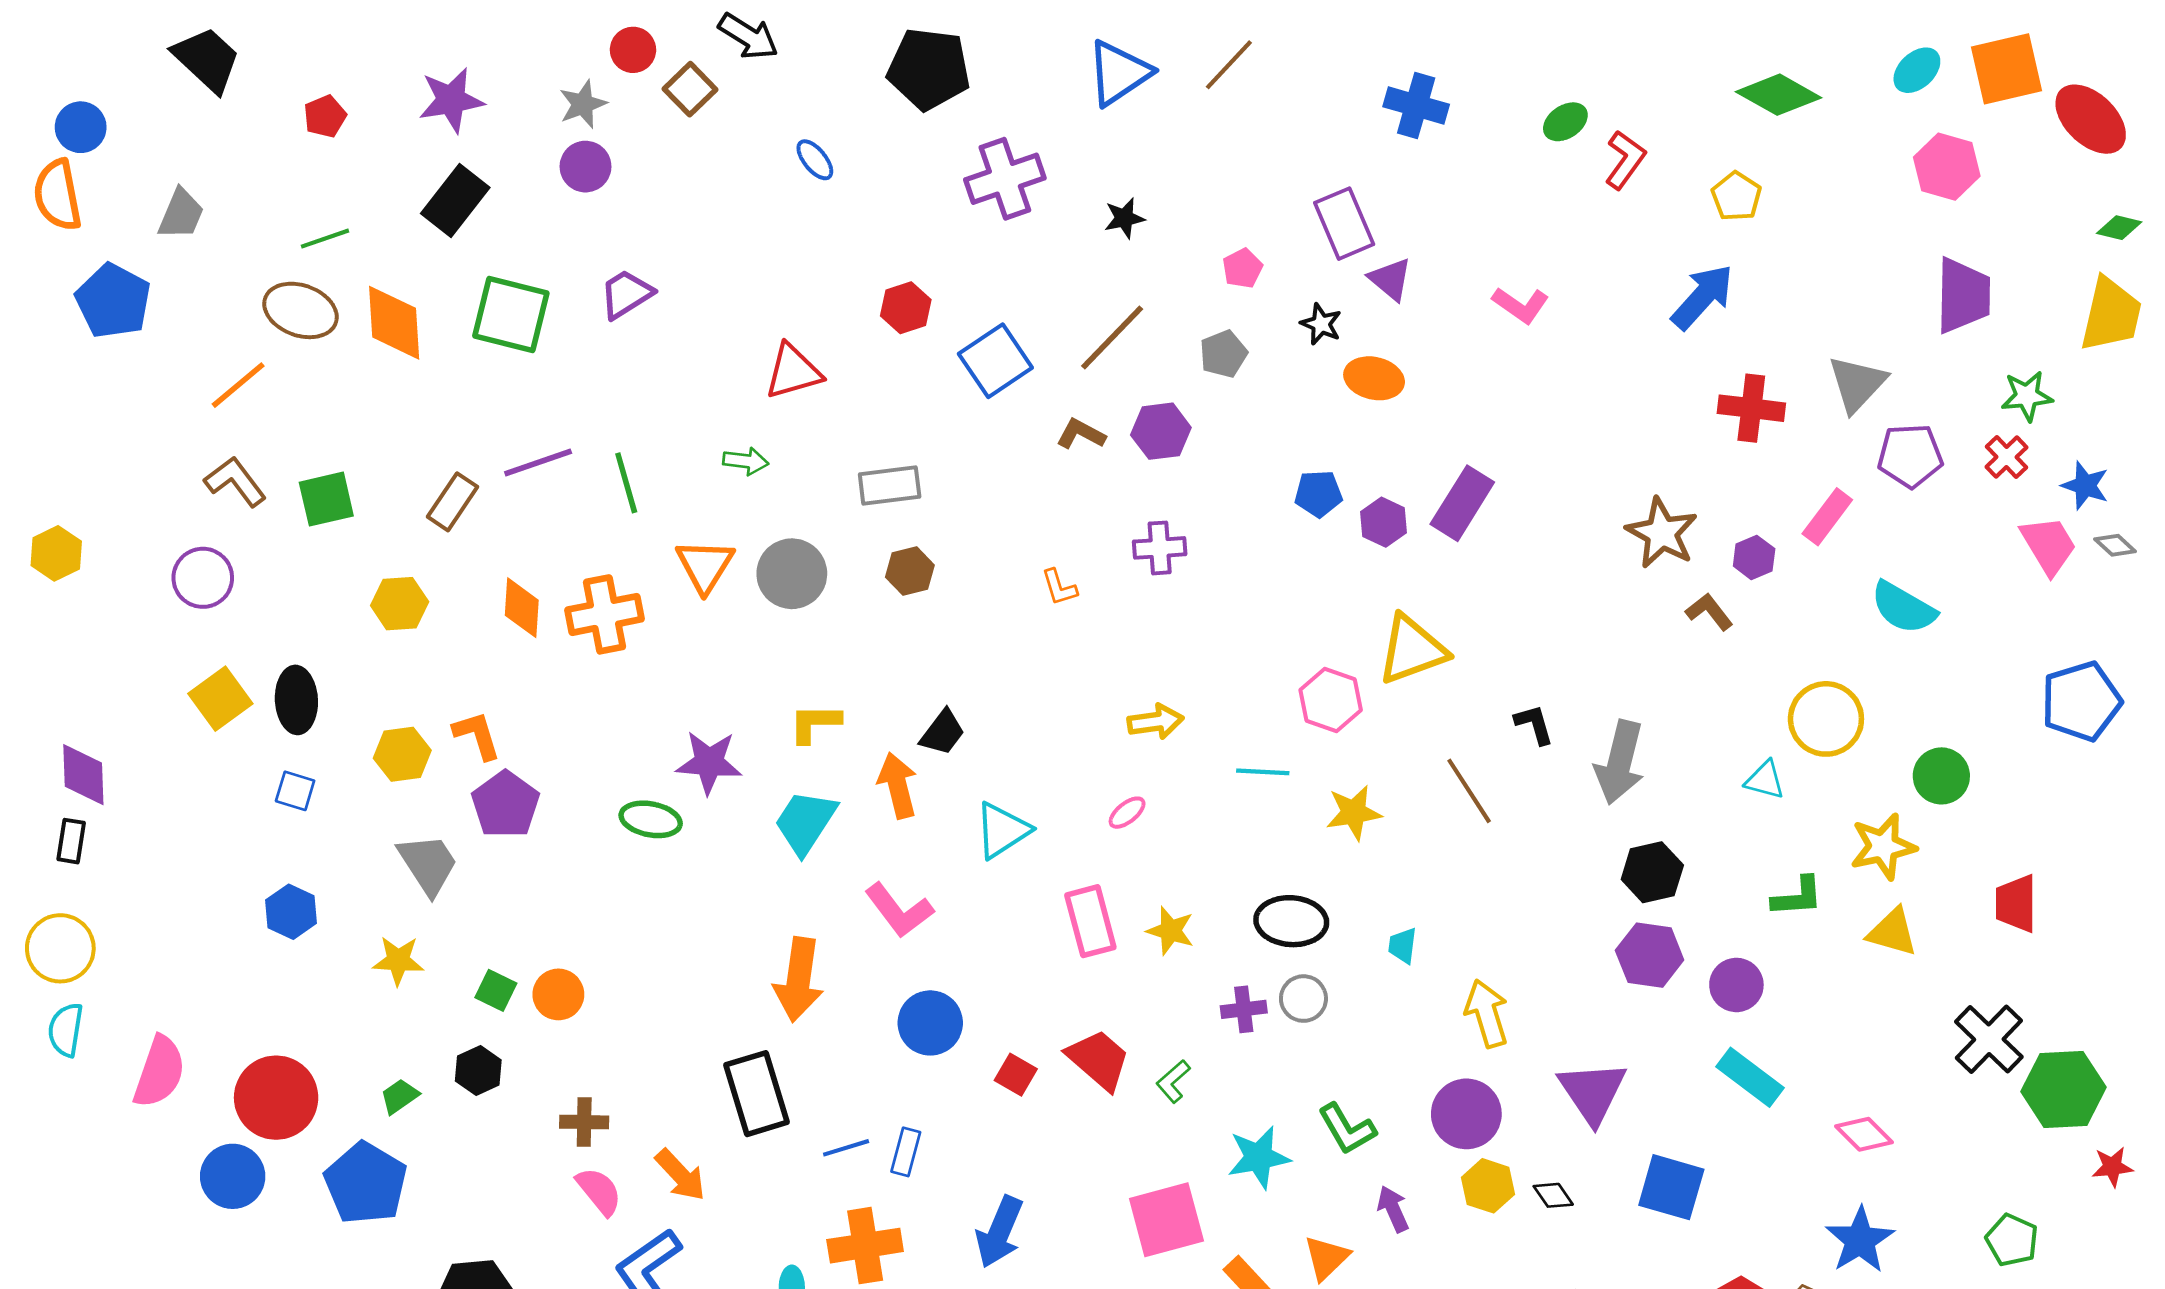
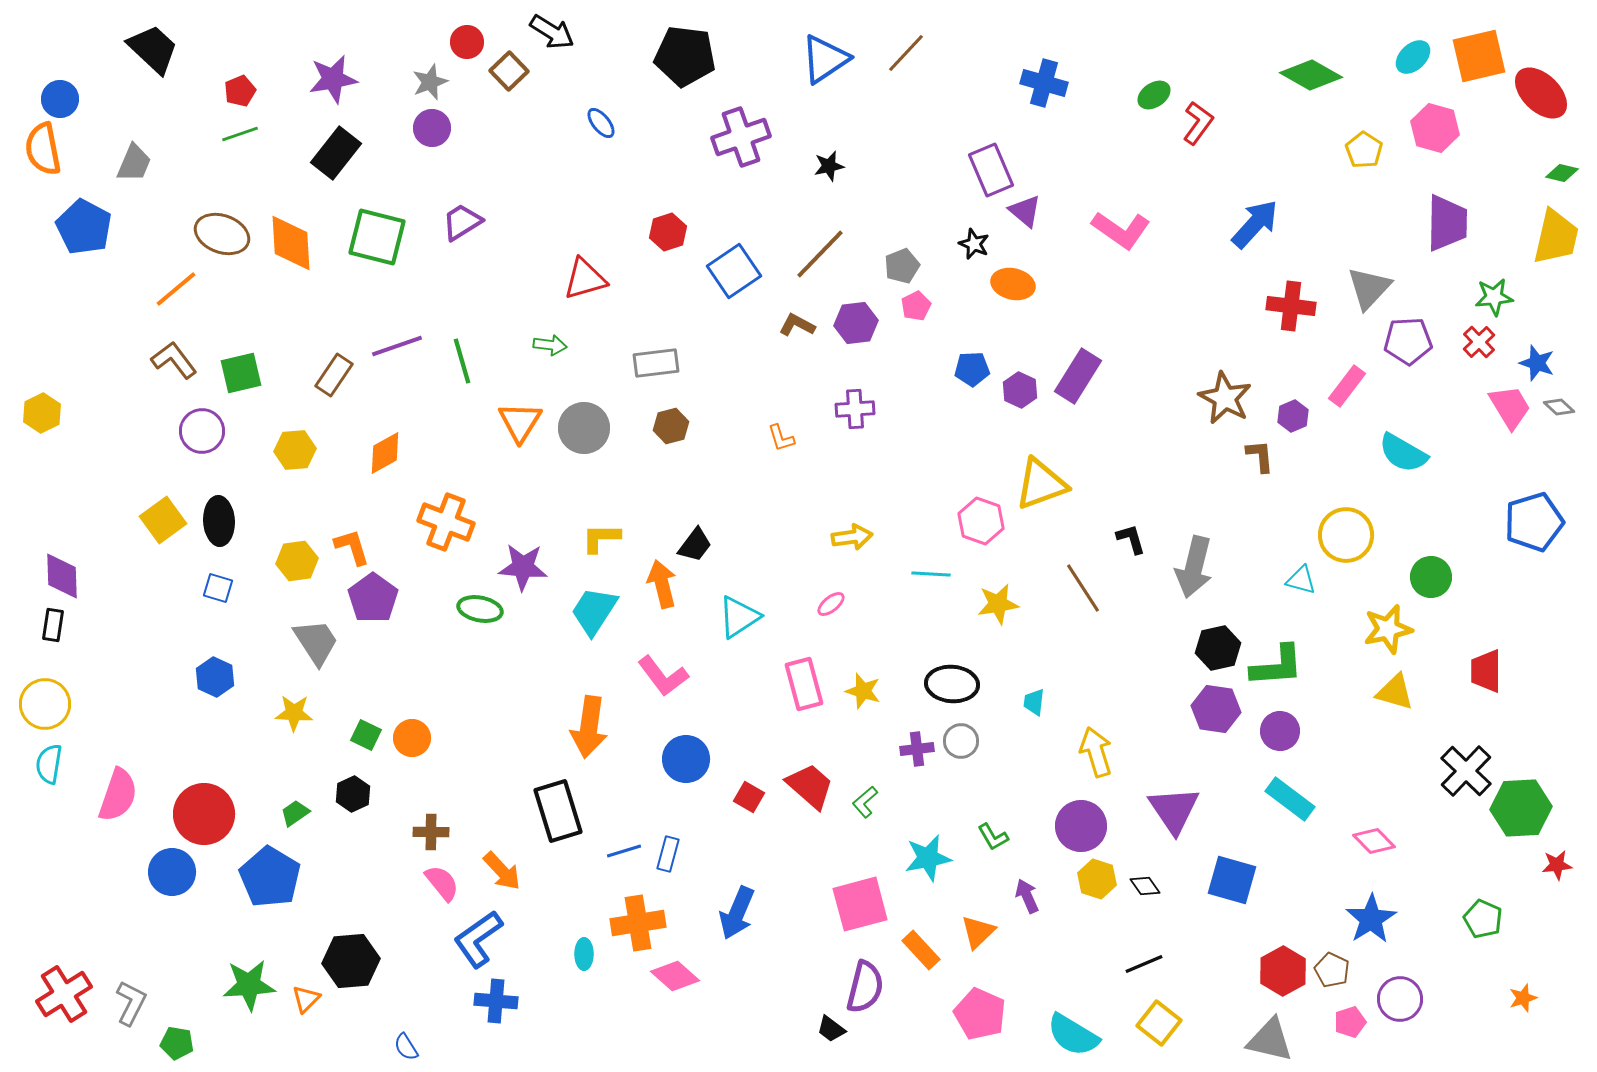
yellow pentagon: (1736, 196) -> (1364, 150), moved
green line: (325, 239) -> (240, 134), moved
pink pentagon: (1242, 268) -> (916, 306), moved
pink L-shape: (1521, 305) -> (1121, 230), size x1.4
purple circle: (203, 578) -> (202, 431), moved
orange diamond: (522, 608) -> (385, 453), turned 57
brown L-shape: (1709, 612) -> (1260, 456), turned 33
orange cross: (605, 614) -> (446, 522), moved, turned 32
green L-shape: (1797, 897) -> (1277, 666), moved, size x1.4
green L-shape: (1347, 1129) -> (993, 837), size x0.7

